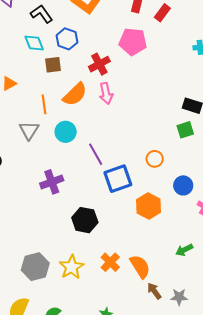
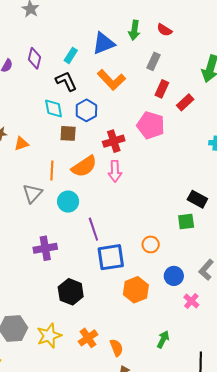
green arrow: (184, 250) -> (163, 339), turned 132
orange semicircle: (140, 267) -> (116, 348), size x0.7

